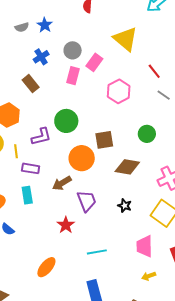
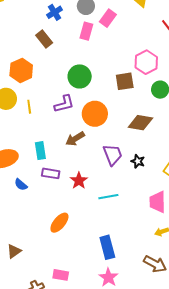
pink hexagon: (119, 91) -> (146, 62), moved
purple L-shape: (41, 137) -> (64, 104), moved
brown square: (104, 140) -> (125, 81), moved
purple rectangle: (31, 168) -> (51, 173), moved
purple trapezoid: (87, 201) -> (113, 155), moved
cyan line: (97, 252) -> (108, 197), moved

